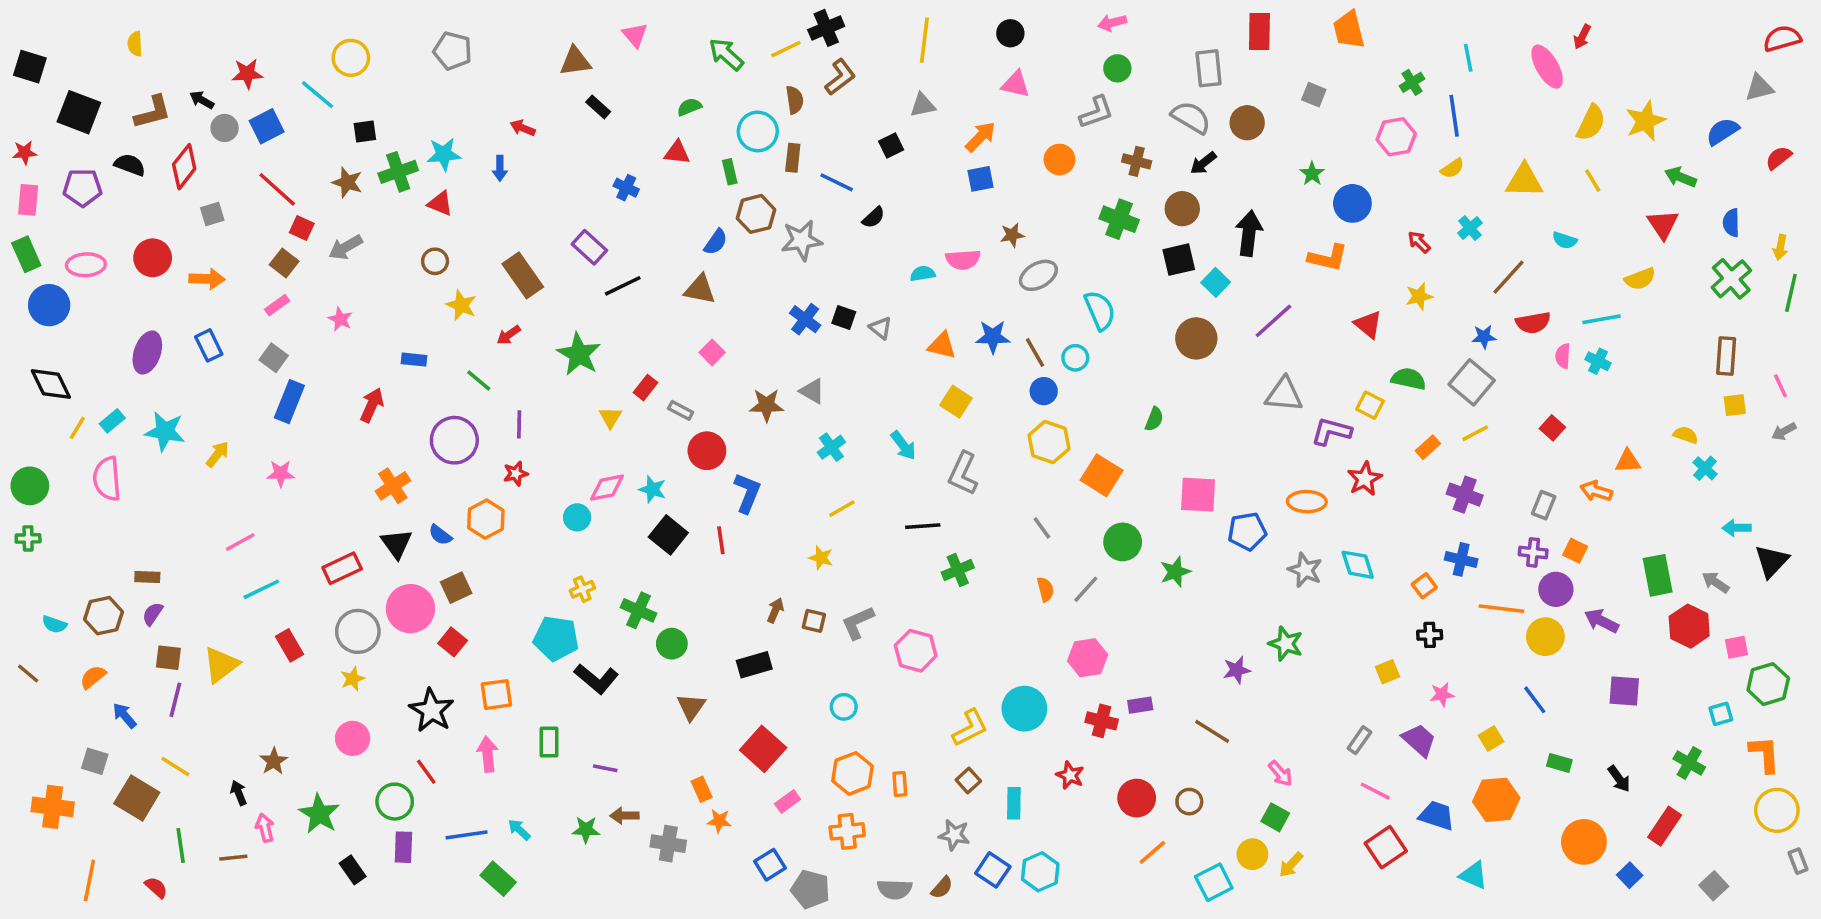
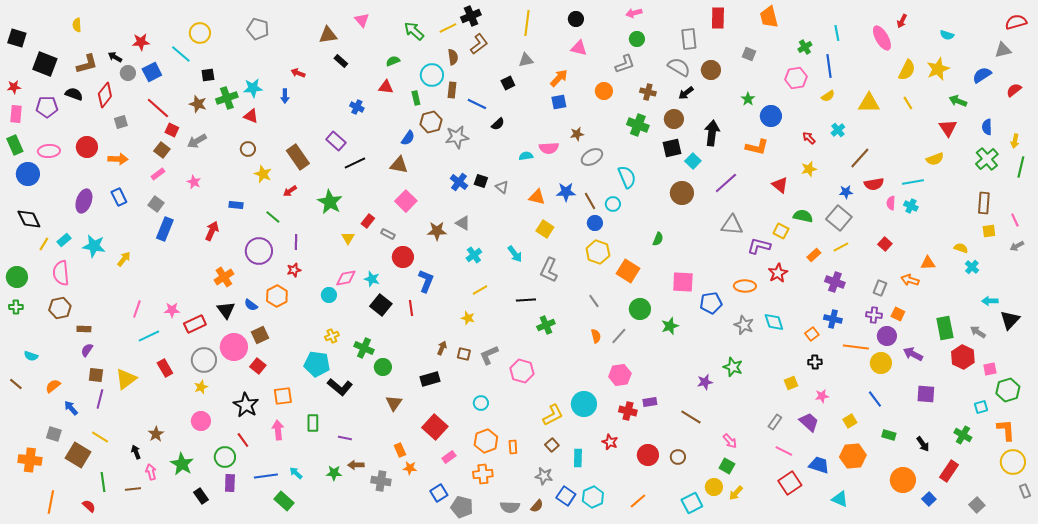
cyan semicircle: (1565, 240) -> (947, 35), moved
pink square: (712, 352) -> (406, 201), size x1.5
pink star: (281, 474) -> (172, 310), moved
pink line: (240, 542) -> (137, 309), turned -42
brown hexagon: (103, 616) -> (60, 308), moved
orange line: (1152, 852) -> (638, 501), moved

